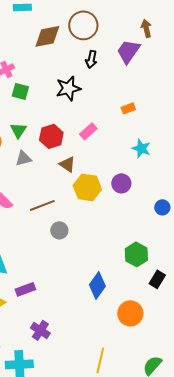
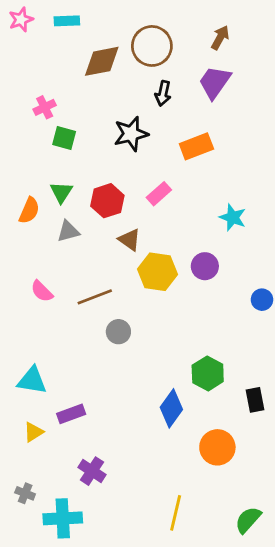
brown arrow: (146, 28) -> (220, 38), moved, turned 42
orange rectangle: (128, 108) -> (196, 146), moved, size x1.6
green hexagon: (136, 254) -> (208, 373), moved
black rectangle: (157, 279) -> (255, 400), turned -42

